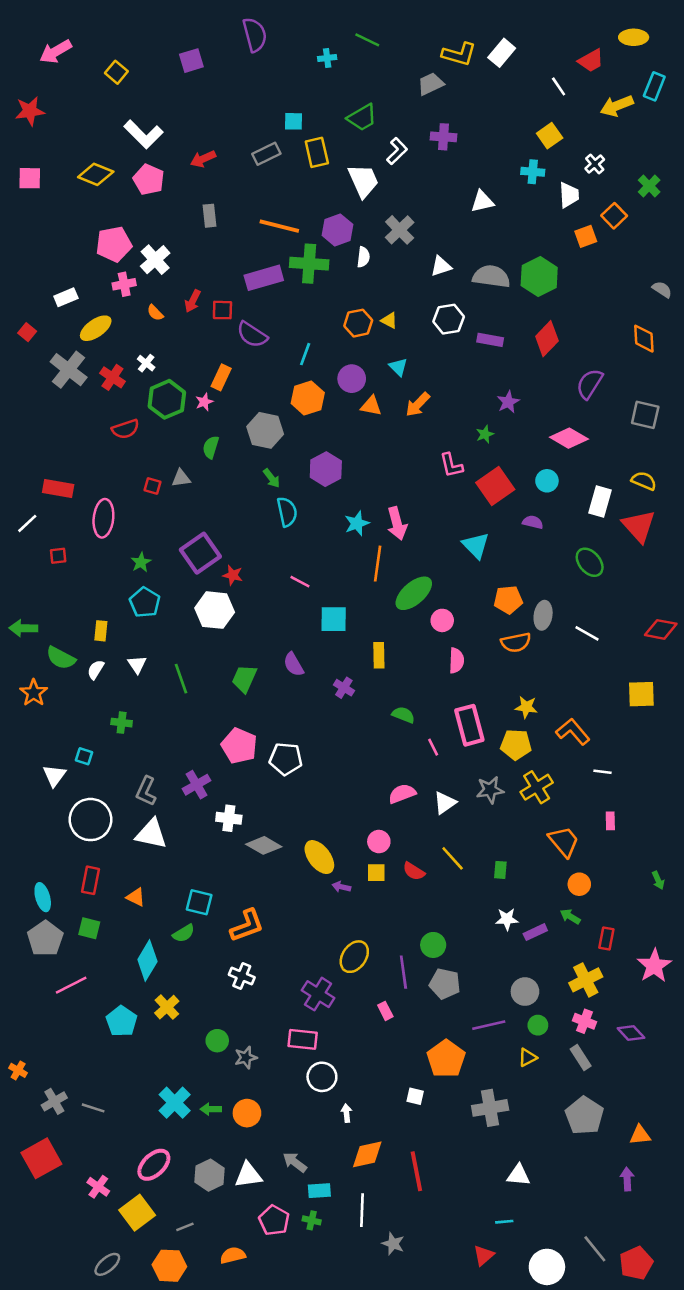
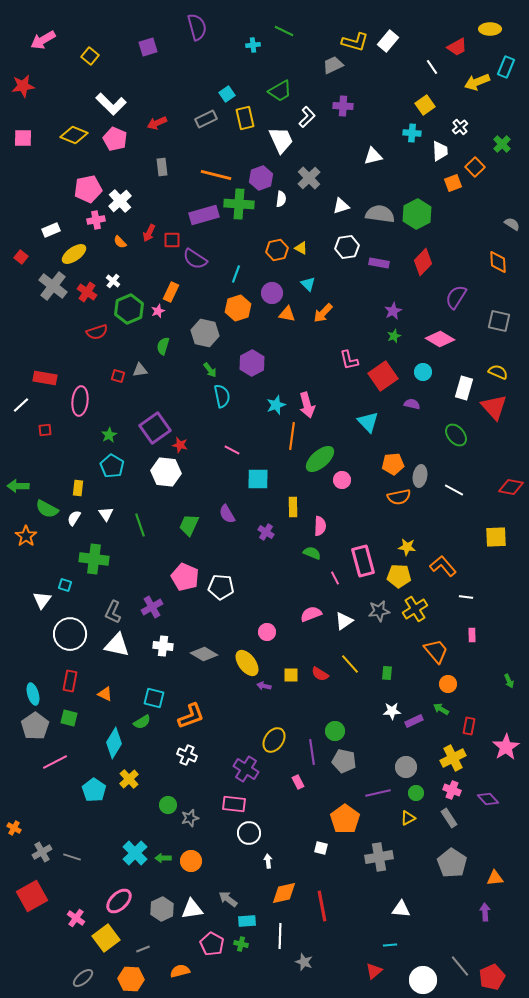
cyan square: (294, 121) -> (227, 94), turned -35
green star: (485, 434) -> (394, 336), moved
pink semicircle: (456, 661) -> (320, 526), moved
green cross: (122, 723) -> (94, 559), size x1.8
white cross: (229, 818) -> (163, 646), moved
pink circle: (379, 842) -> (267, 632), moved

